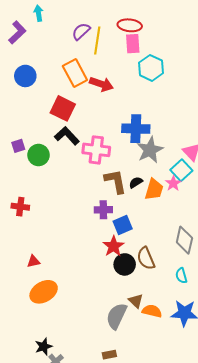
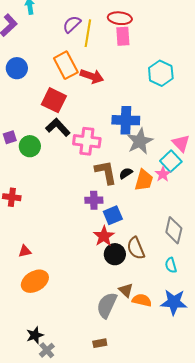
cyan hexagon: (151, 68) -> (161, 73), moved

